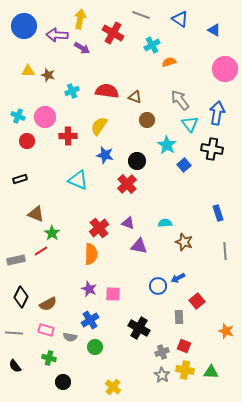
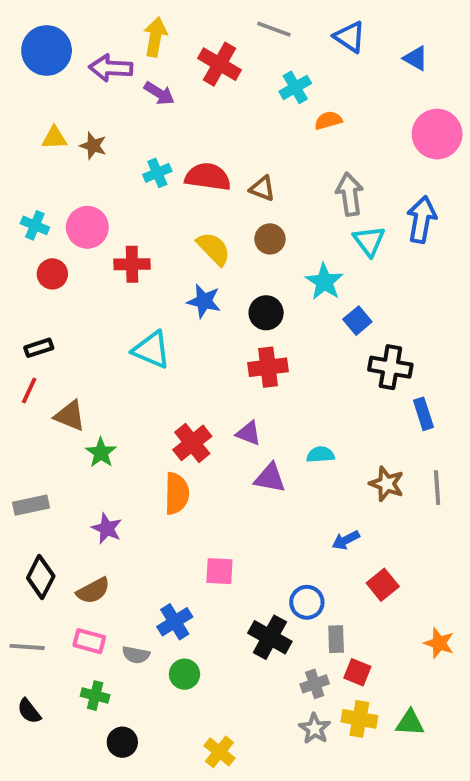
cyan cross: (72, 91) -> (157, 173), moved
gray arrow: (180, 100) -> (350, 194), turned 30
brown circle: (147, 120) -> (270, 239), moved
yellow semicircle: (99, 126) -> (214, 249), moved, turned 102
black cross: (212, 149) -> (390, 367), moved
red cross: (127, 184) -> (268, 367), moved, turned 36
cyan semicircle: (165, 223) -> (320, 455), moved
brown star: (184, 242) -> (387, 484), moved
red line: (41, 251) -> (29, 390), moved, turned -32
blue circle: (158, 286) -> (307, 602), moved
purple star: (89, 289) -> (107, 528), moved
gray rectangle: (179, 317) -> (336, 639), moved

